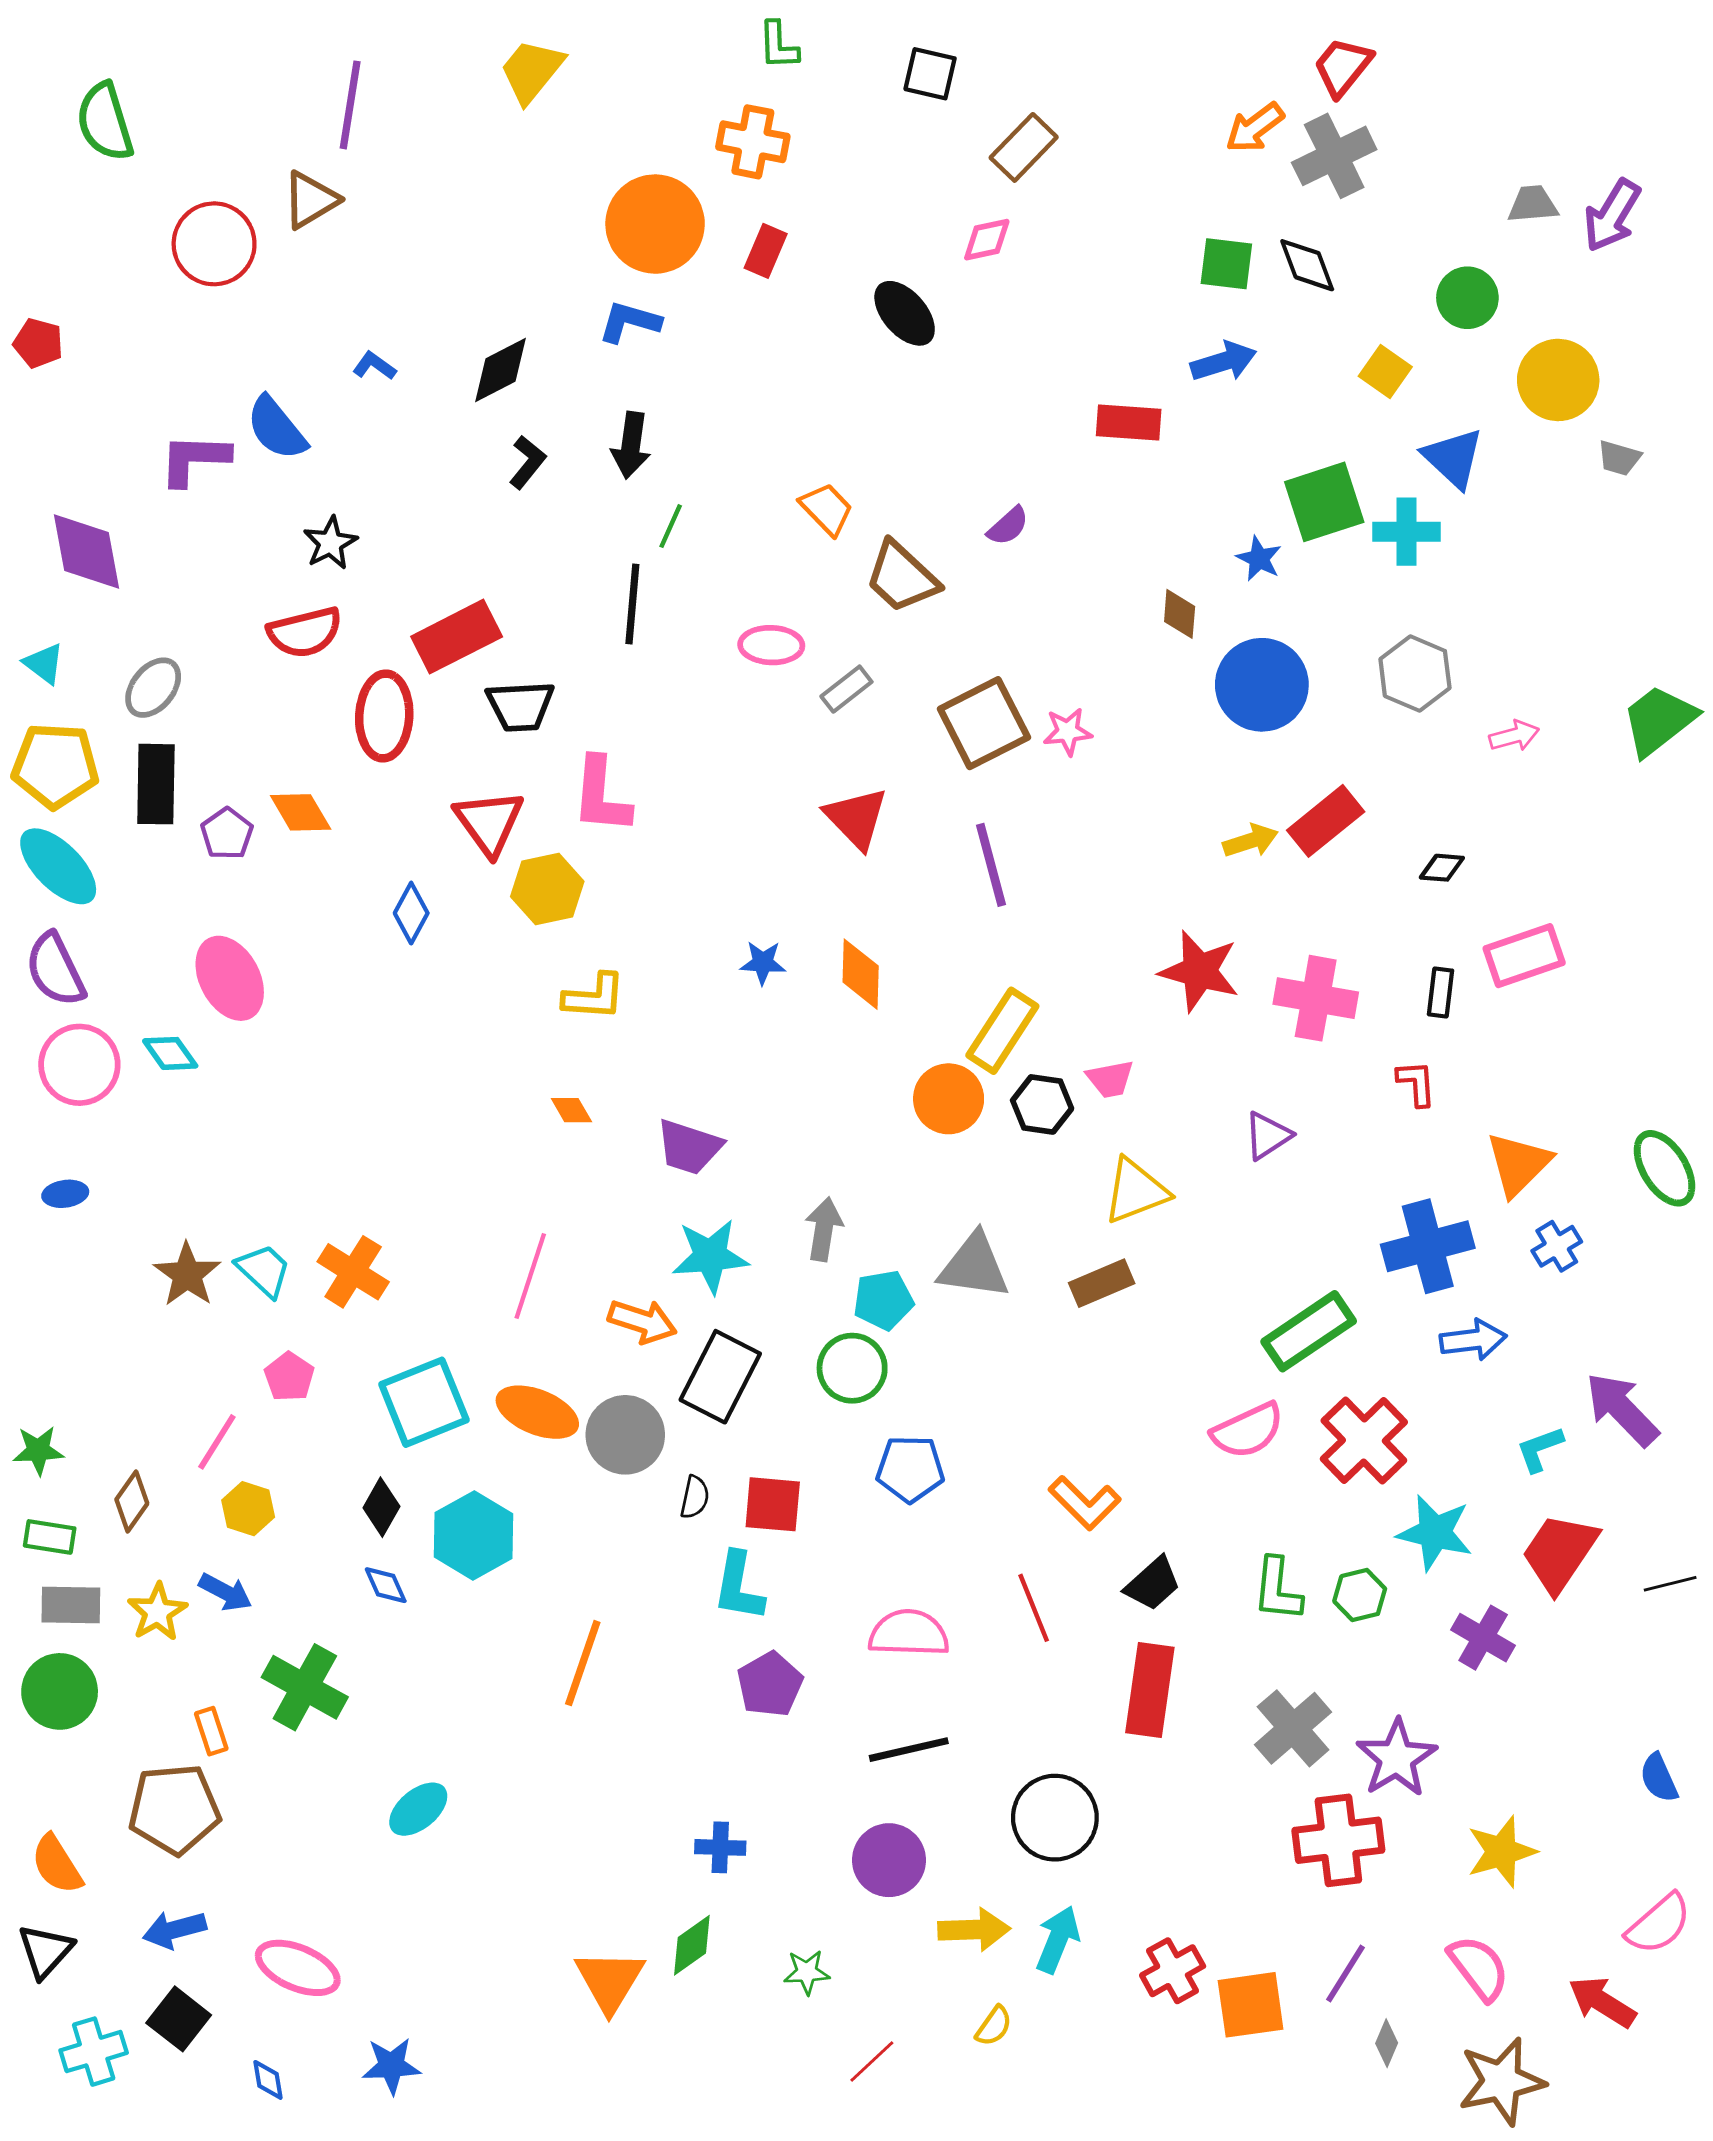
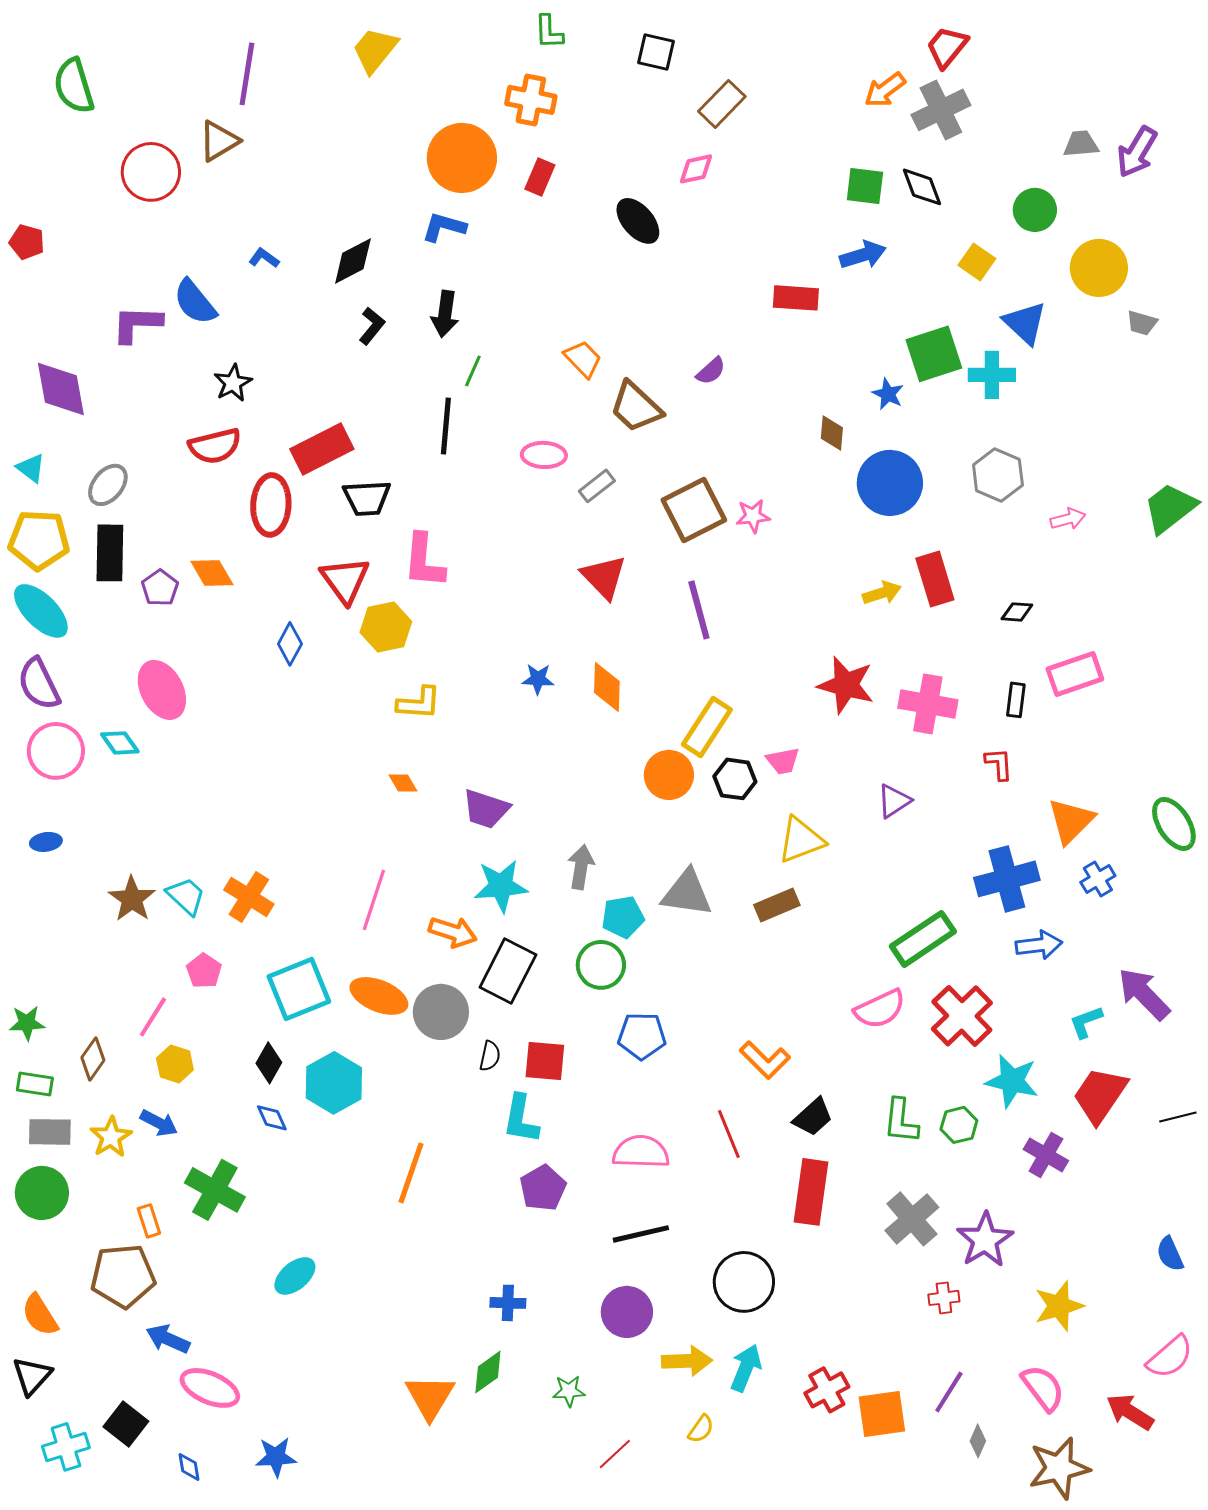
red rectangle: (1326, 821) -> (935, 579), turned -68
red cross: (1338, 1840) -> (944, 1298), size x0.5
blue arrow: (174, 1930) -> (168, 1339), moved, turned 39

